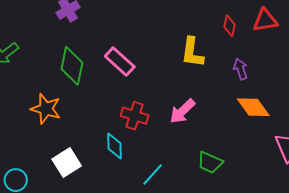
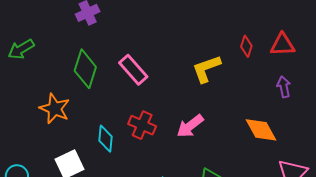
yellow L-shape: (192, 52) -> (206, 69), turned 56
purple arrow: (241, 69) -> (284, 87), moved
cyan diamond: (115, 146) -> (106, 139), moved

